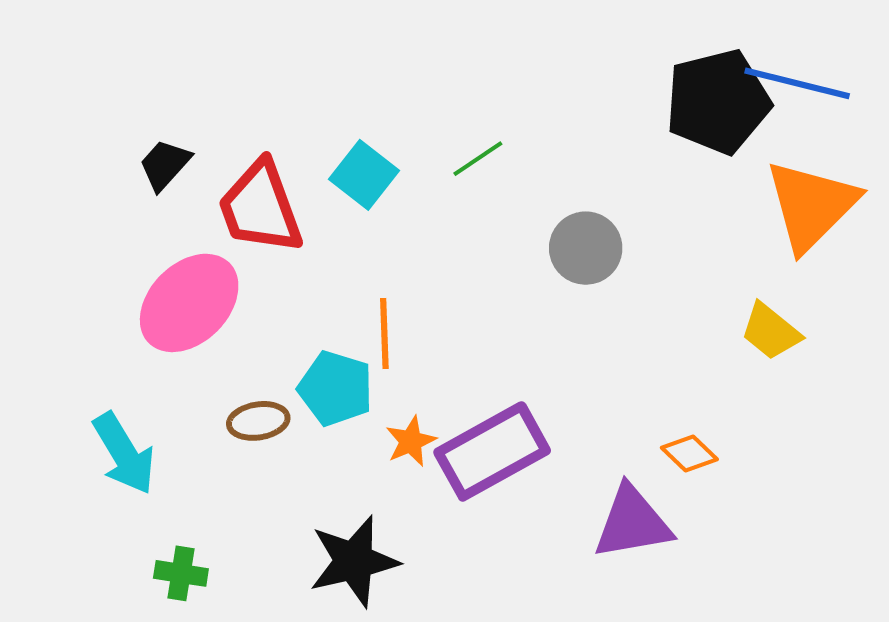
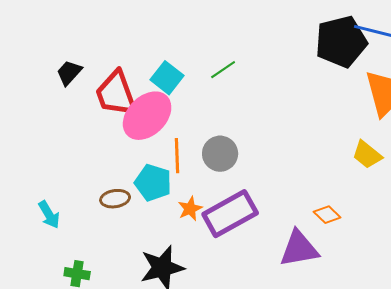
gray circle: (586, 248) -> (220, 154), moved
pink ellipse: (189, 303) -> (147, 116), moved
cyan arrow: (124, 453) -> (49, 215), size x0.7

